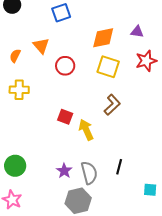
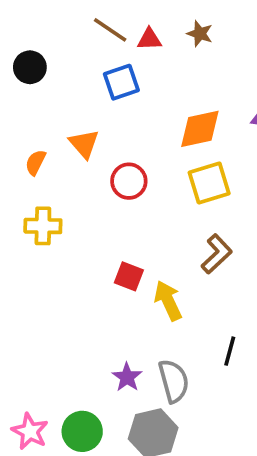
yellow square: (108, 67) -> (209, 183), turned -35
green circle: (15, 166) -> (82, 431), moved
black line: (119, 167) -> (230, 351), moved

